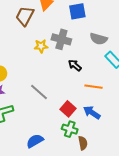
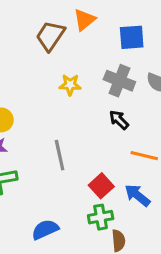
gray cross: (61, 39) -> (119, 81), moved
gray line: (39, 92) -> (60, 155), turned 30
green cross: (70, 129) -> (101, 217), turned -35

